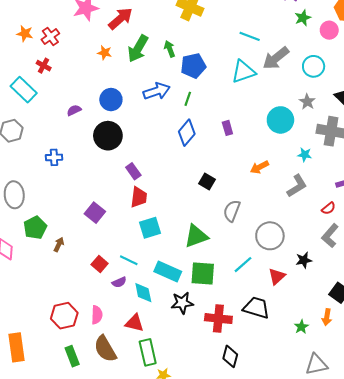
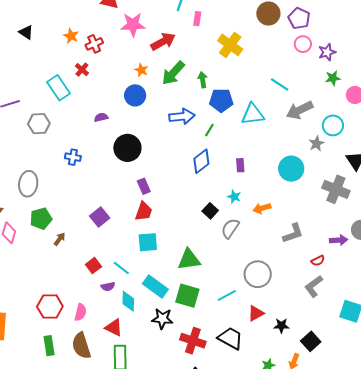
cyan triangle: (243, 72) -> (253, 114), moved
blue circle: (111, 100) -> (135, 95), moved
gray star: (307, 102) -> (317, 144), moved
cyan star: (305, 155) -> (234, 197), moved
gray semicircle: (232, 211) -> (230, 228), moved
black star: (304, 260) -> (281, 326), moved

